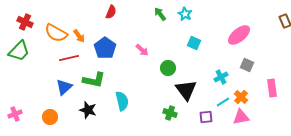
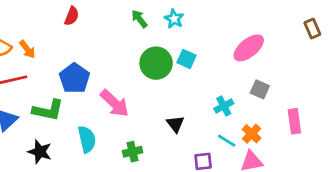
blue pentagon: (105, 48) -> (74, 78), moved
pink arrow: (142, 50) -> (115, 103), moved, size x1.6
green circle: (168, 68) -> (156, 63), moved, size x1.5
black triangle: (186, 90) -> (175, 124), size x0.6
cyan line: (223, 102) -> (227, 141), turned 64
green cross: (170, 113) -> (133, 152), moved, turned -32

